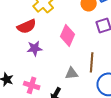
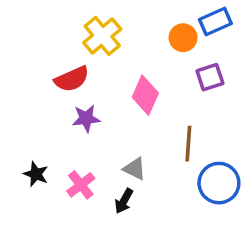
gray triangle: (72, 73) -> (135, 169), moved, turned 32
pink cross: (32, 85) -> (81, 185), turned 35

